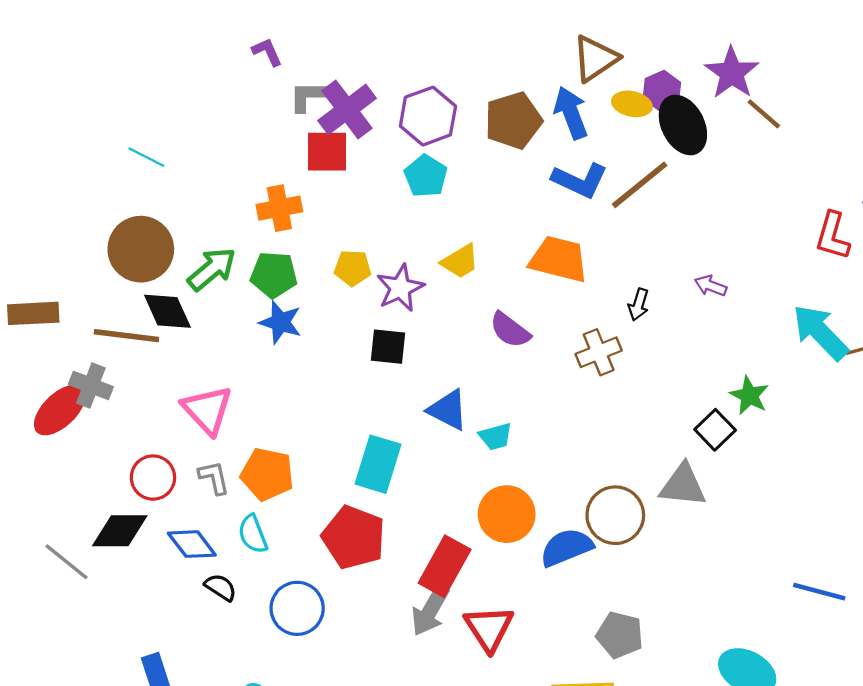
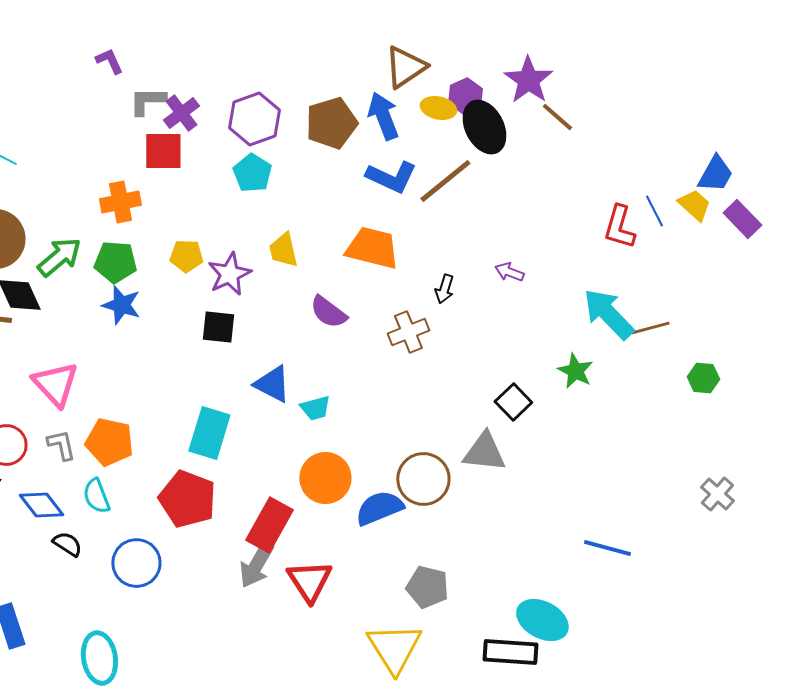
purple cross: (347, 109) -> (181, 113), size x0.7
yellow trapezoid: (460, 261) -> (283, 250), turned 108
green star: (749, 395) -> (575, 371), moved

